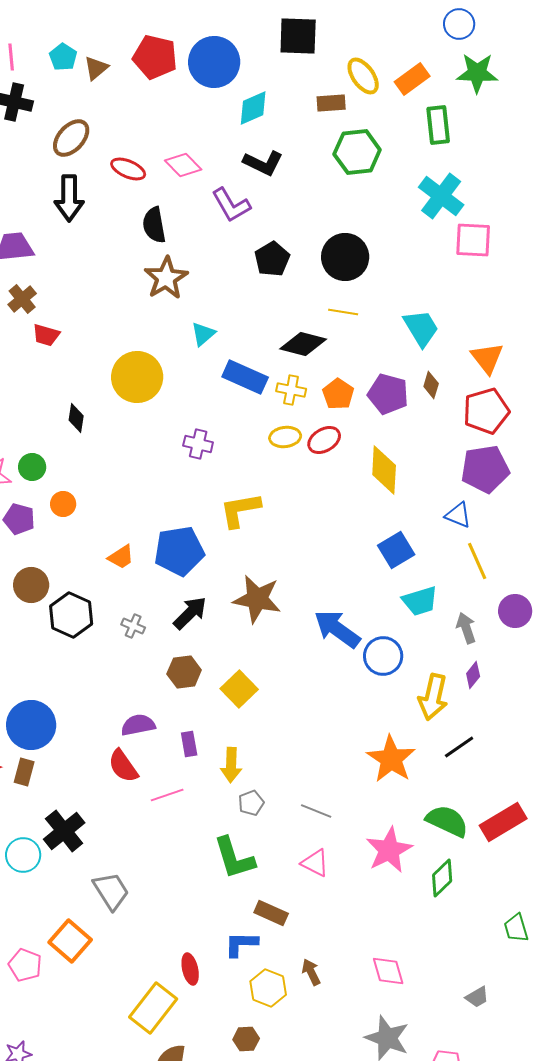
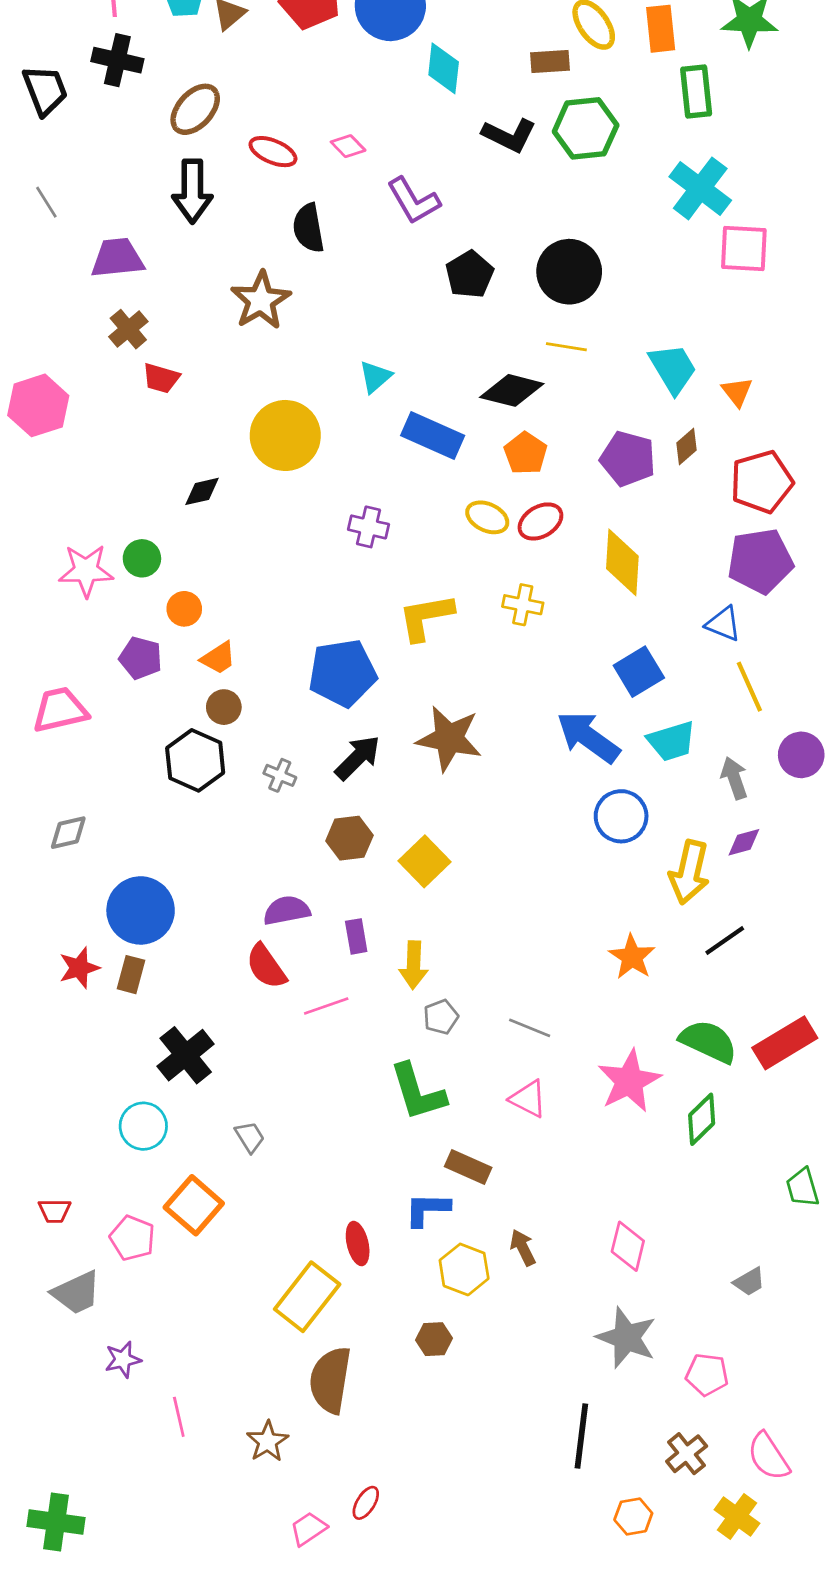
orange rectangle: (412, 79) -> (661, 29), turned -60
cyan diamond: (253, 108) -> (444, 68), turned -60
black L-shape: (263, 163) -> (509, 135), moved
pink diamond: (183, 165) -> (348, 146), size x0.7
brown star: (166, 278) -> (261, 300), moved
orange triangle: (487, 358) -> (737, 392), moved, size x0.7
brown diamond: (431, 385) -> (687, 446), turned 32
yellow cross: (291, 390) -> (523, 605), moved
orange pentagon: (338, 394) -> (525, 453), moved
black diamond: (76, 418) -> (202, 491), turned 68
yellow ellipse: (285, 437) -> (487, 517), turned 32
purple pentagon: (19, 519) -> (141, 658), moved
orange trapezoid: (121, 557) -> (218, 658), moved
brown circle: (31, 585) -> (224, 707), moved, size x0.7
blue arrow: (337, 629) -> (588, 737), moved
purple diamond: (473, 675) -> (744, 842), turned 36
orange star: (391, 759) -> (632, 957), size x0.7
cyan circle: (23, 855) -> (143, 1126), moved
gray trapezoid: (111, 891) -> (250, 1137), size x0.6
pink diamond: (388, 971) -> (628, 1246), turned 30

